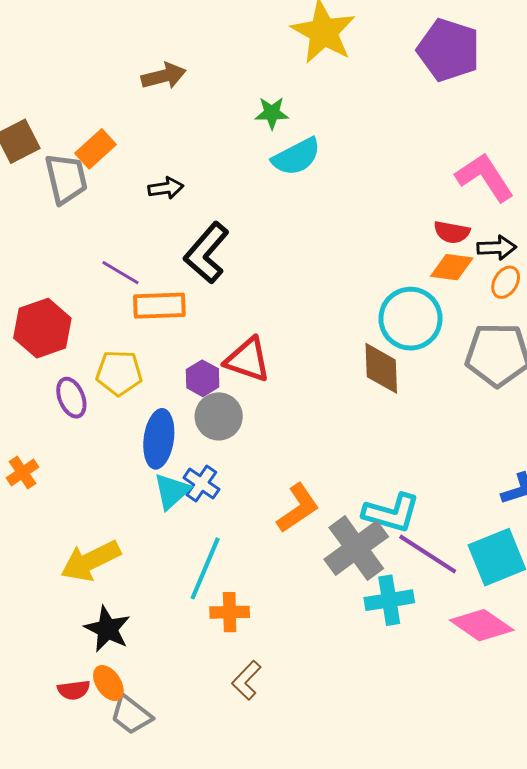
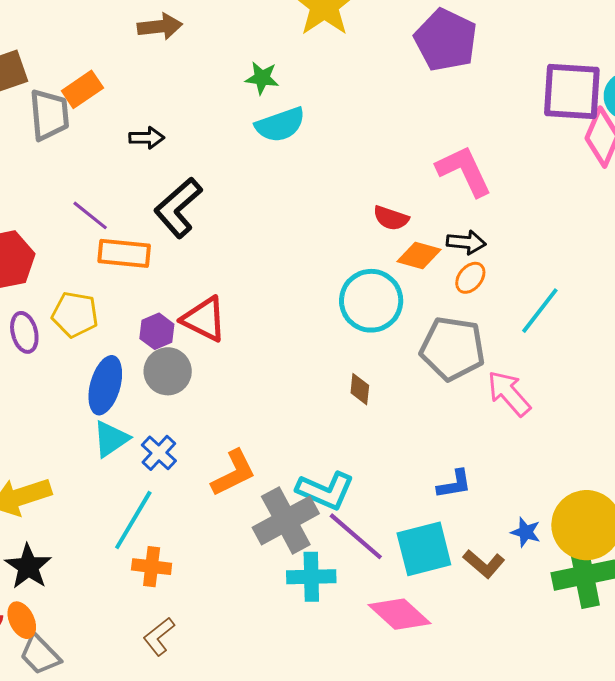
red semicircle: (452, 232) -> (391, 218), moved
brown diamond: (381, 368) -> (360, 389), moved, size x0.6
blue cross: (201, 484) -> (159, 453), moved

